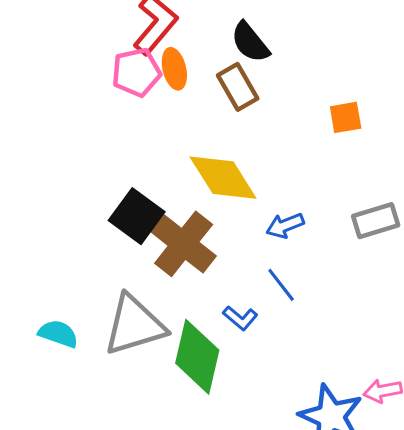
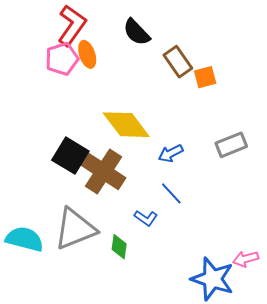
brown rectangle: (238, 87) -> (178, 62), moved
cyan semicircle: (58, 334) -> (24, 239), size x1.4
green diamond: (197, 357) -> (119, 247), size x0.5

